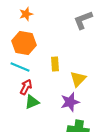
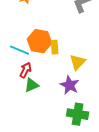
orange hexagon: (24, 43) -> (40, 41), moved
purple star: (70, 102) -> (70, 85), turned -30

